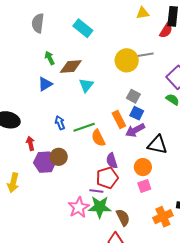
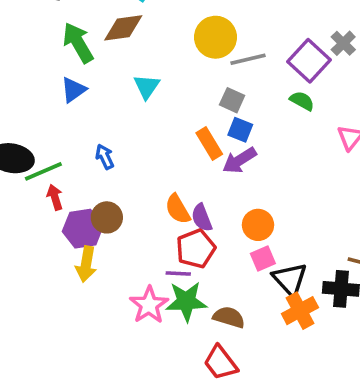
gray line: (144, 55) -> (248, 59), moved
green arrow: (50, 58) -> (78, 43), size x1.6
brown diamond: (71, 67) -> (123, 28), moved
green line: (84, 127) -> (43, 171), moved
orange semicircle: (98, 138) -> (178, 209), moved
black triangle: (157, 145) -> (290, 279), moved, turned 40
yellow arrow: (13, 183) -> (86, 264), moved
brown semicircle: (123, 217) -> (229, 317), turned -42

